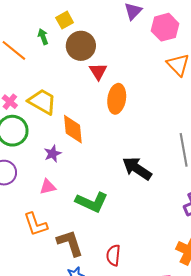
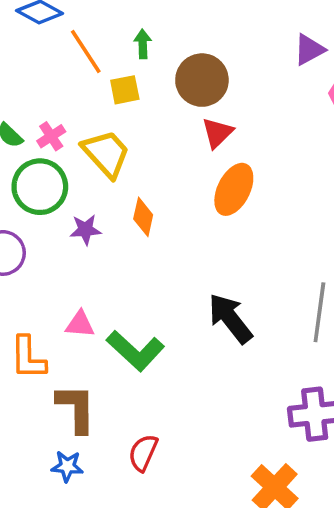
yellow square: (65, 20) -> (125, 90), moved
orange diamond: (73, 129) -> (143, 217), size x0.7
purple star: (53, 154) -> (85, 230), moved
pink triangle: (48, 187) -> (80, 324), moved

